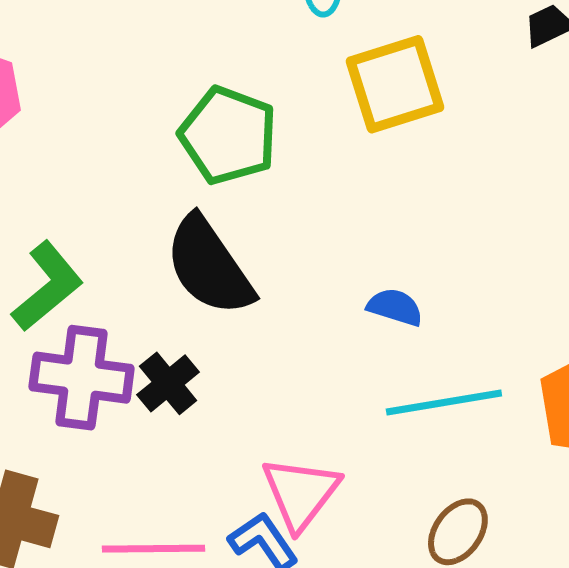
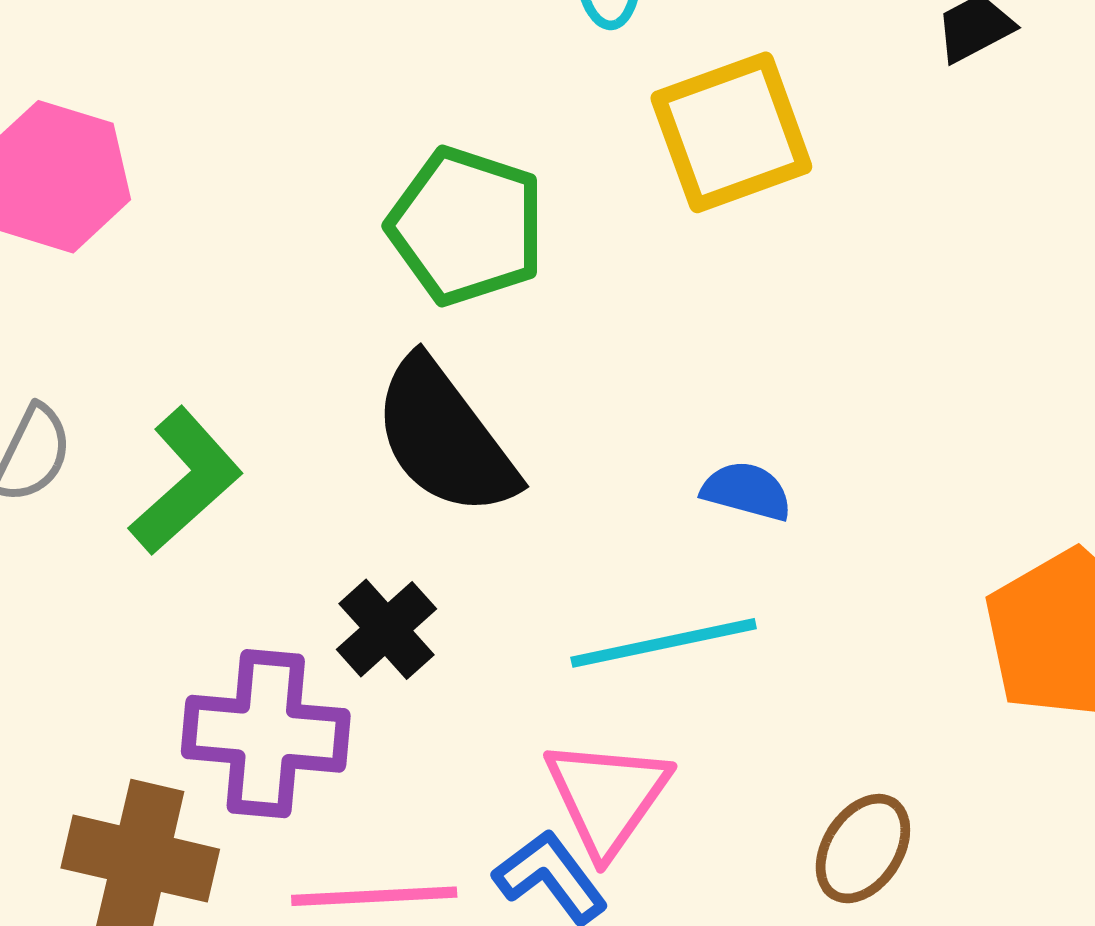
purple cross: (82, 378) -> (266, 734), moved
cyan line: (444, 403) -> (664, 643), moved

